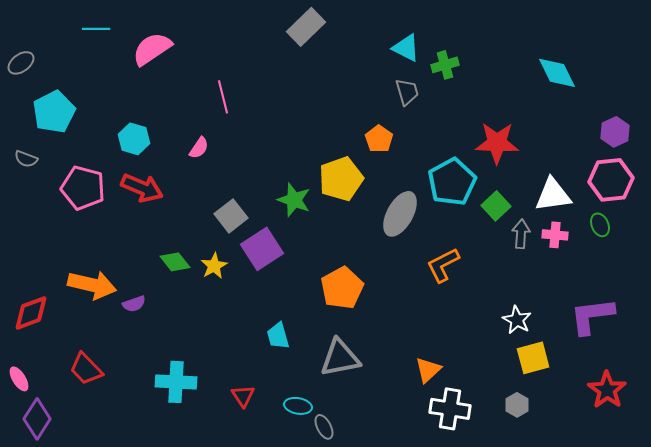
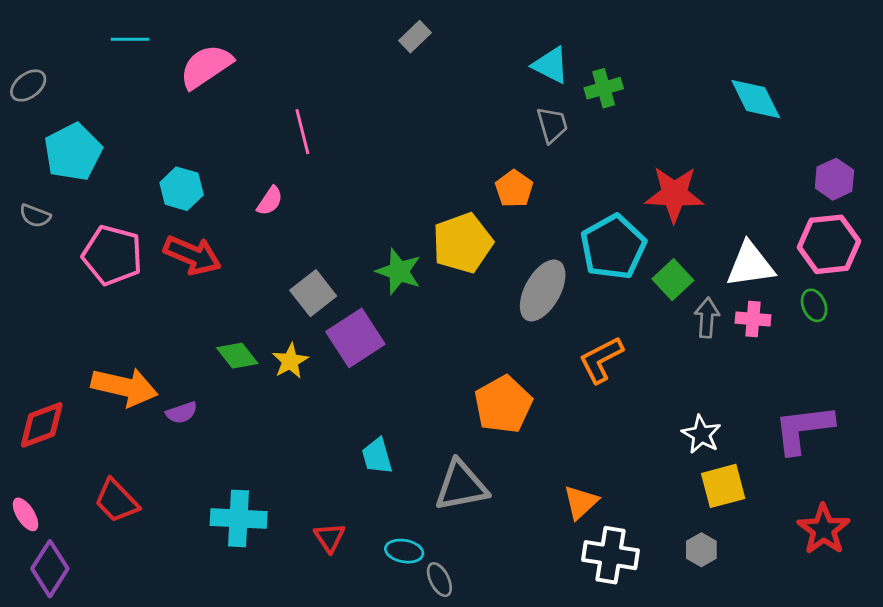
gray rectangle: (306, 27) -> (415, 37), size x0.6
orange pentagon: (342, 288) -> (503, 404), moved

